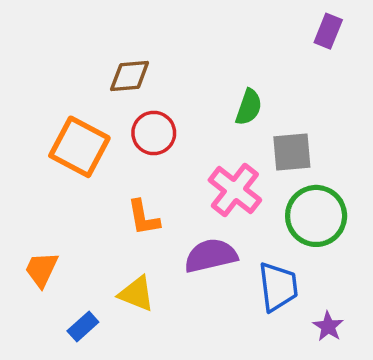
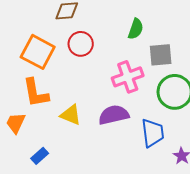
pink cross: (235, 190) -> (128, 77), turned 32
orange L-shape: (143, 218) -> (36, 93), moved, size x1.4
yellow triangle: (136, 294) -> (71, 115), moved

